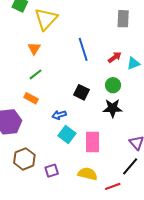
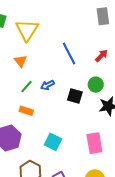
green circle: (113, 85) -> (96, 85), moved
blue arrow: (59, 115) -> (47, 85), moved
cyan square: (67, 134) -> (53, 142), moved

